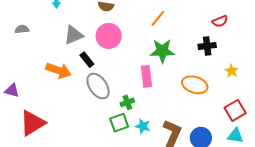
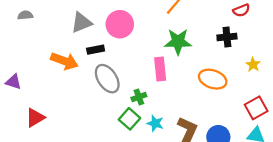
black rectangle: (87, 60) -> (96, 50), turned -63
red triangle: (32, 123) -> (35, 118), size x0.7
green square: (119, 123) -> (129, 119), turned -30

